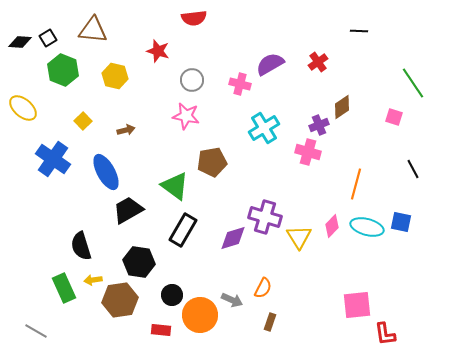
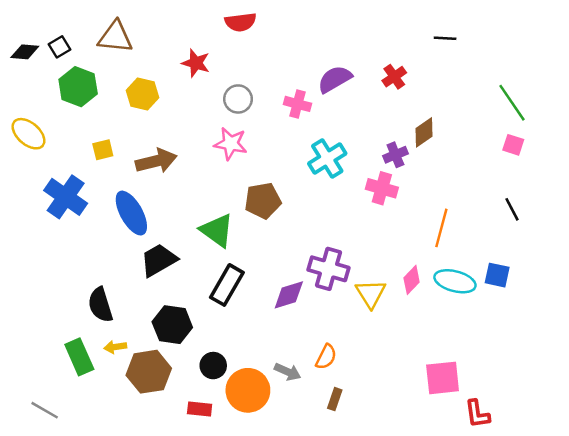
pink square: (394, 117) -> (513, 145), moved
yellow square: (83, 121) -> (103, 150), turned 30
brown arrow: (126, 130) -> (156, 161), size x1.8

